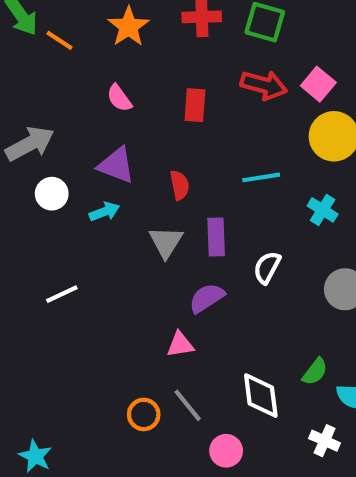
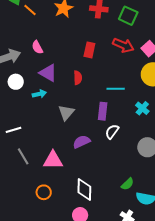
pink semicircle: (119, 98) -> (37, 47), moved
red semicircle: (180, 185) -> (78, 78), moved
purple rectangle: (216, 237) -> (103, 111), moved
pink triangle: (180, 345) -> (53, 160), moved, size x1.5
white diamond: (261, 396) -> (84, 189), moved
gray line: (188, 405) -> (23, 156), moved

